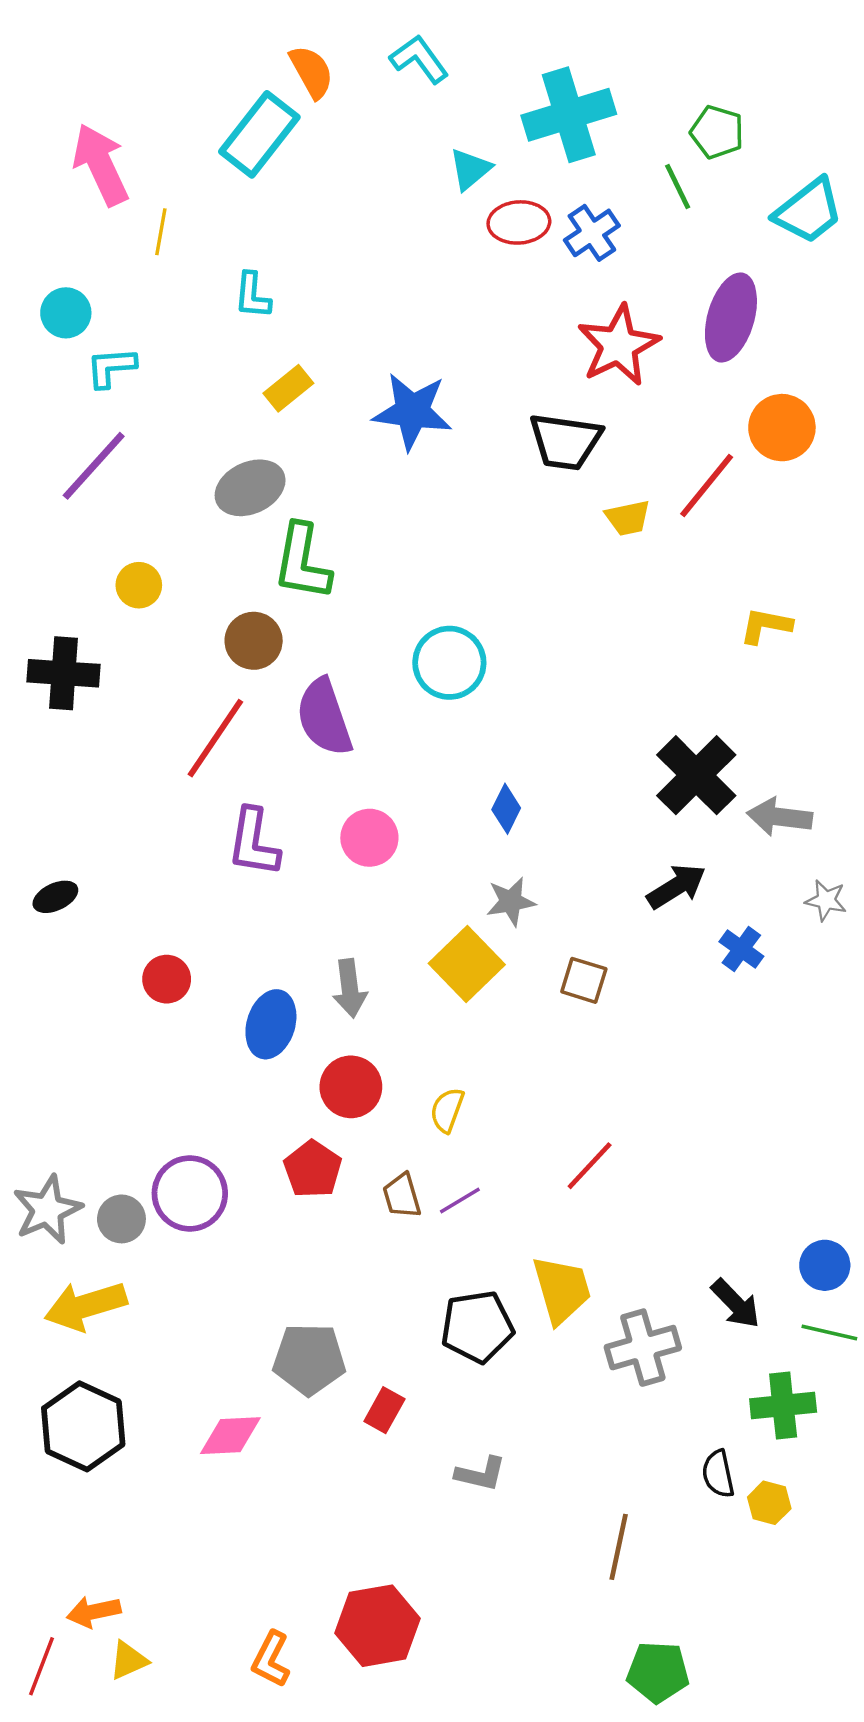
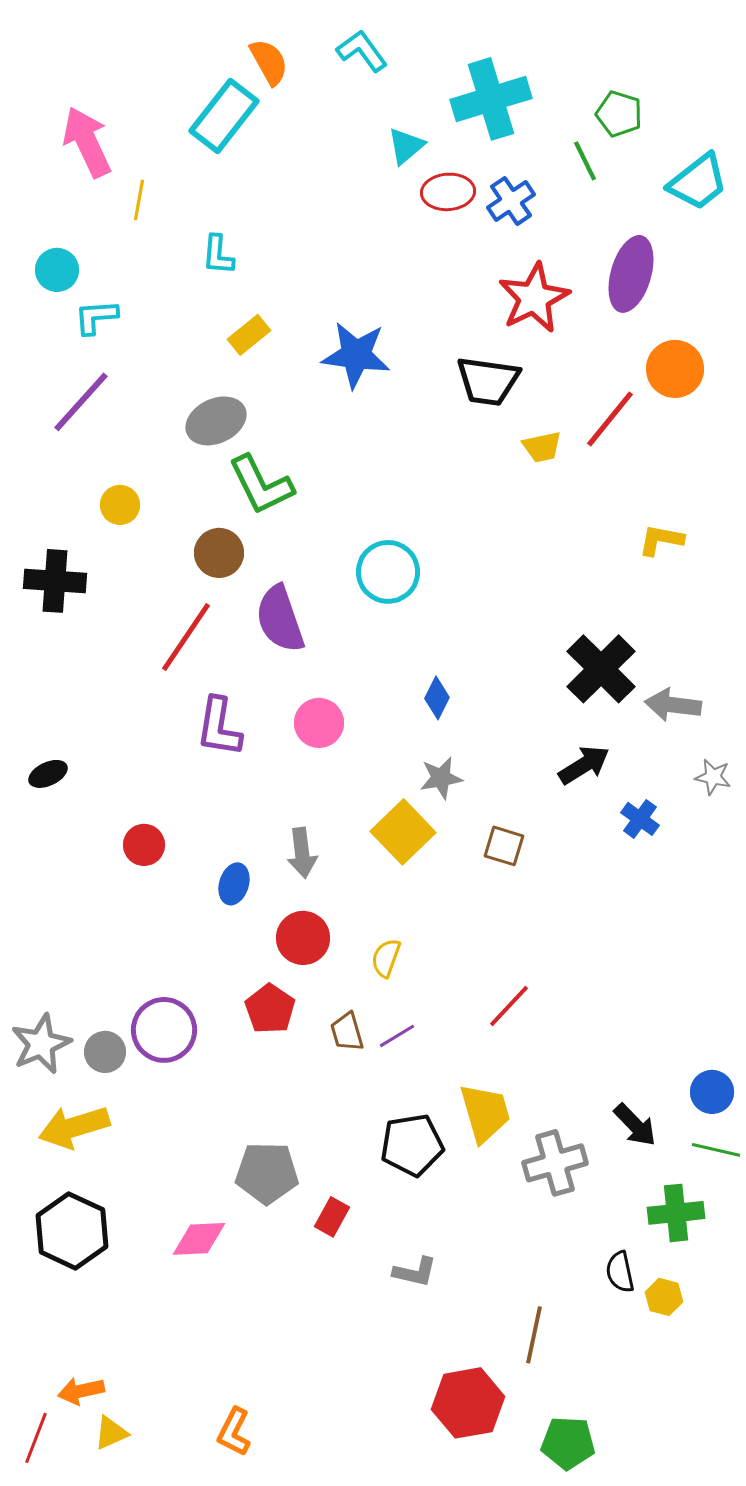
green L-shape: (302, 562) -> (261, 485), turned -36
blue ellipse: (271, 1024) -> (234, 884), size x0.7
red hexagon: (378, 1626) -> (468, 1403), moved

